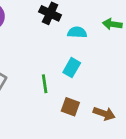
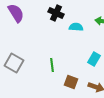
cyan rectangle: (72, 68) -> (94, 59), moved

